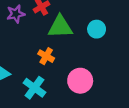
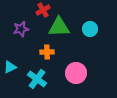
purple star: (16, 14) -> (21, 29), moved
orange cross: (46, 56) -> (47, 52), turned -32

